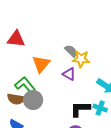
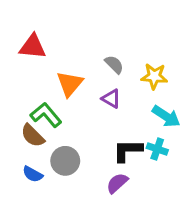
yellow star: (81, 59) -> (154, 76), moved
brown semicircle: (16, 99) -> (33, 136), turned 36
gray circle: (33, 100) -> (65, 161), moved

